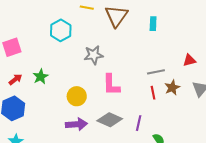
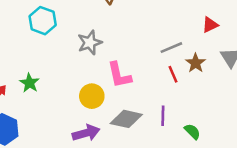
yellow circle: (77, 96) -> (92, 96), moved

